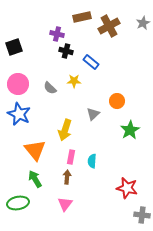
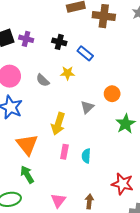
brown cross: (109, 26) -> (104, 16), turned 35
purple cross: (57, 34) -> (26, 39), moved
brown arrow: (67, 177) -> (89, 201), moved

